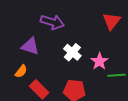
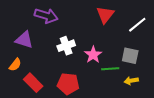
white cross: (72, 52) -> (66, 46), turned 30

